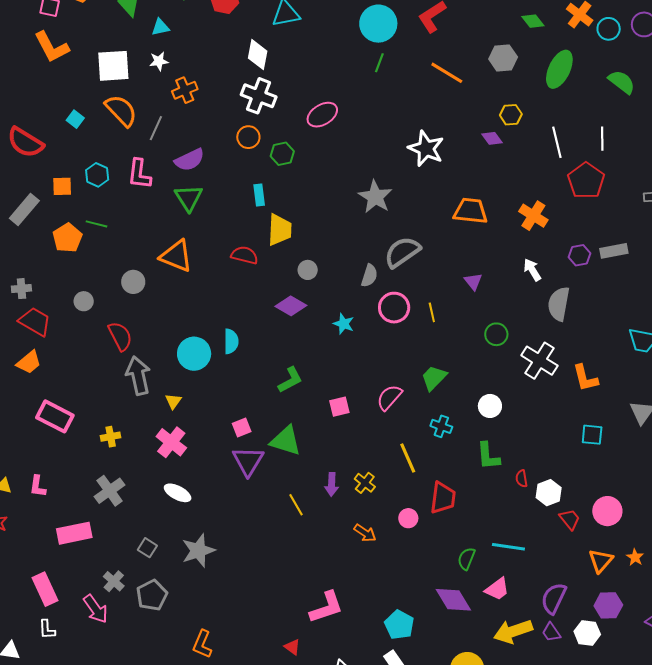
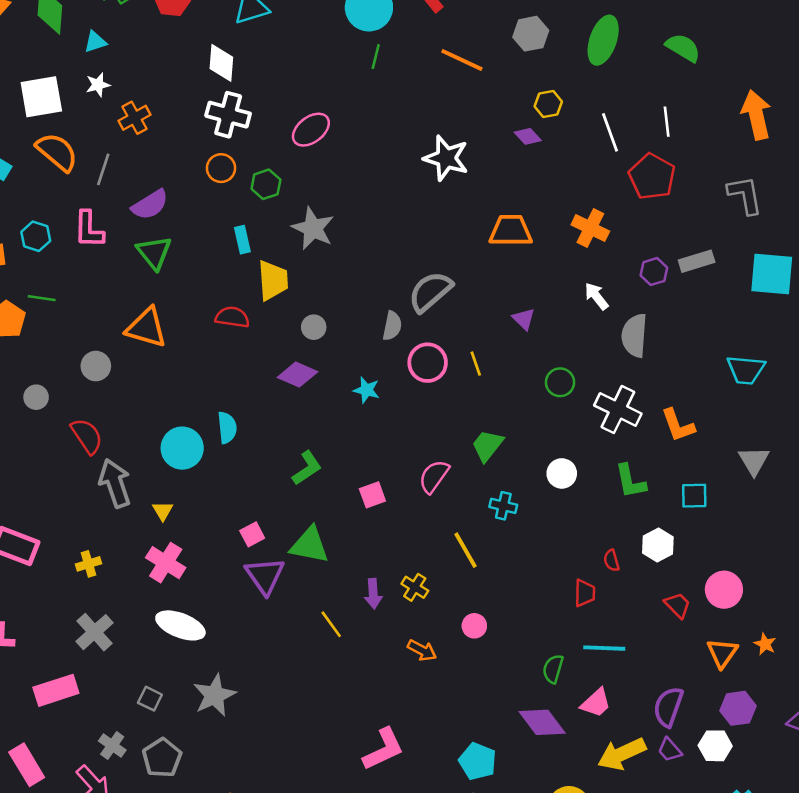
gray star: (375, 197) -> (313, 228), moved
green L-shape: (488, 456) -> (630, 481), moved
white ellipse: (178, 493) -> (180, 625), size x1.4
white hexagon: (549, 493) -> (658, 545), moved
red trapezoid: (443, 498) -> (585, 593), moved, size x0.7

